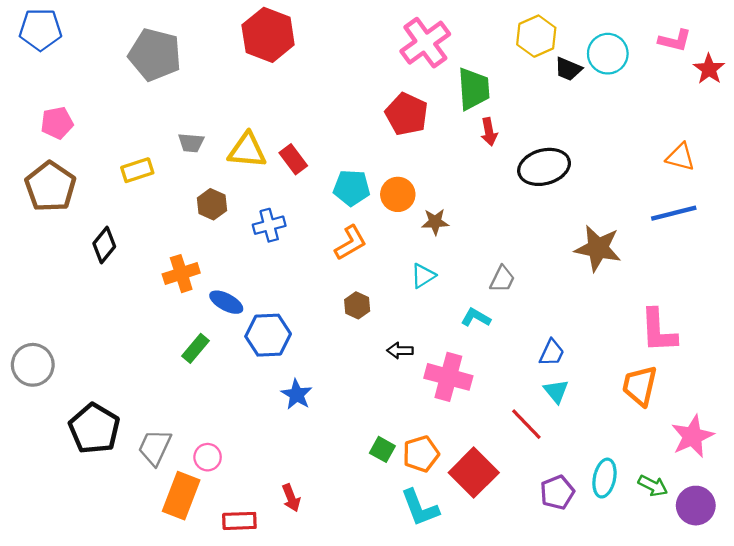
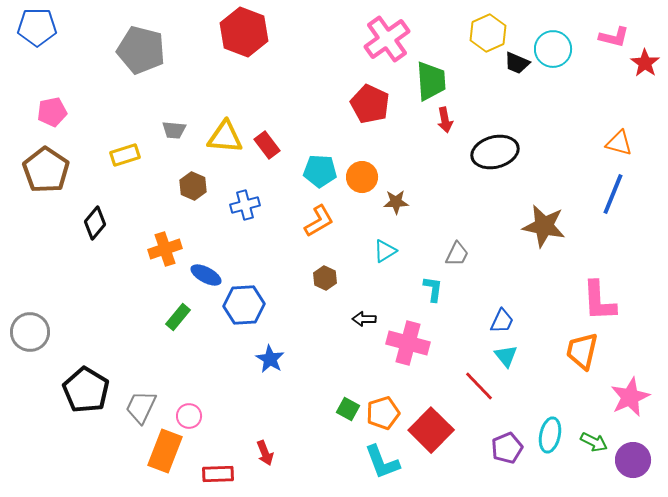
blue line: (674, 213) -> (613, 194), turned -54
cyan L-shape: (476, 318) -> (433, 289), turned 68

